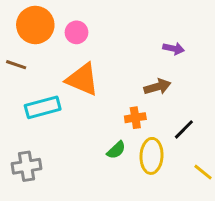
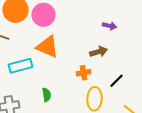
pink circle: (76, 32) -> (43, 15), size x1.5
green semicircle: (116, 150) -> (46, 95), moved, turned -56

